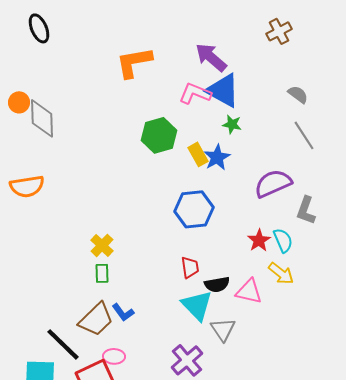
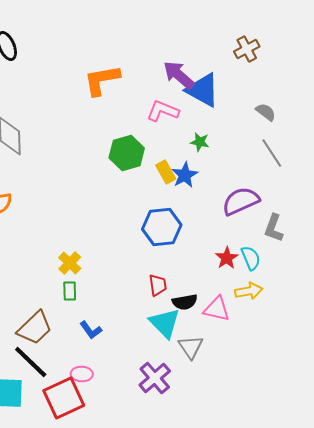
blue triangle: (223, 90) -> (203, 90), moved
yellow arrow: (281, 273) -> (249, 291), turned -48
brown trapezoid: (96, 319) -> (35, 328), moved

